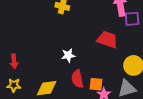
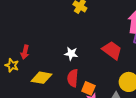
red arrow: (14, 61) -> (25, 52), moved

